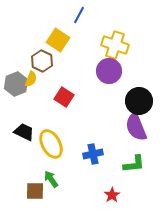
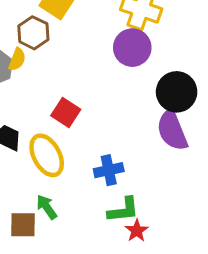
red square: (64, 97) -> (66, 113), moved
green L-shape: (134, 164) -> (123, 210), moved

